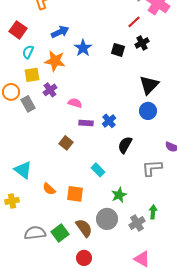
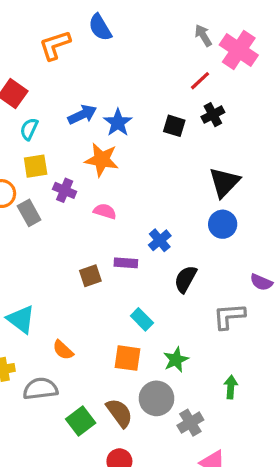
blue arrow: (60, 32) -> (82, 115), moved
orange star: (55, 61) -> (102, 160), moved
purple cross: (50, 90) -> (65, 190), turned -32
purple rectangle: (86, 123) -> (126, 263), moved
brown square: (66, 143) -> (90, 276), turned 32
orange square: (75, 194) -> (127, 358), moved
gray cross: (137, 223) -> (190, 423), moved
gray semicircle: (35, 233) -> (40, 389), moved

